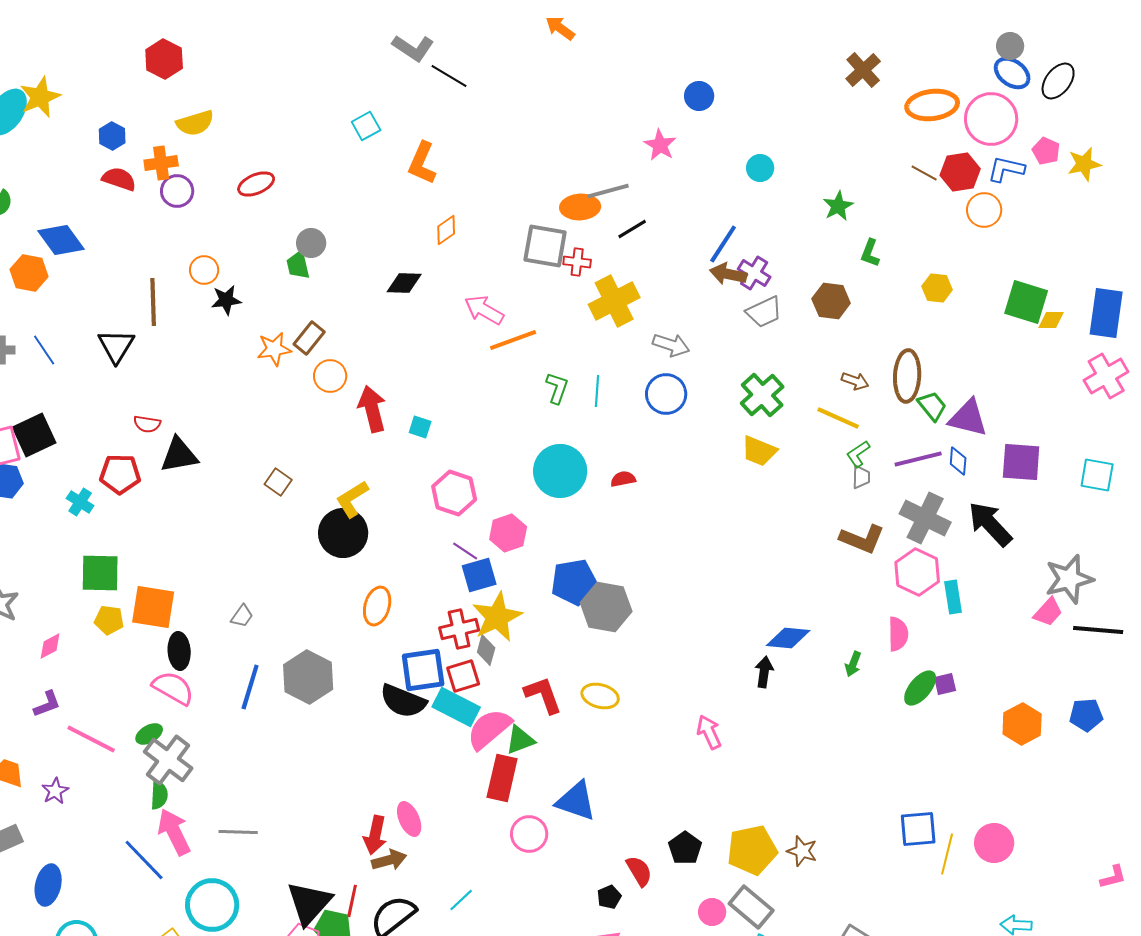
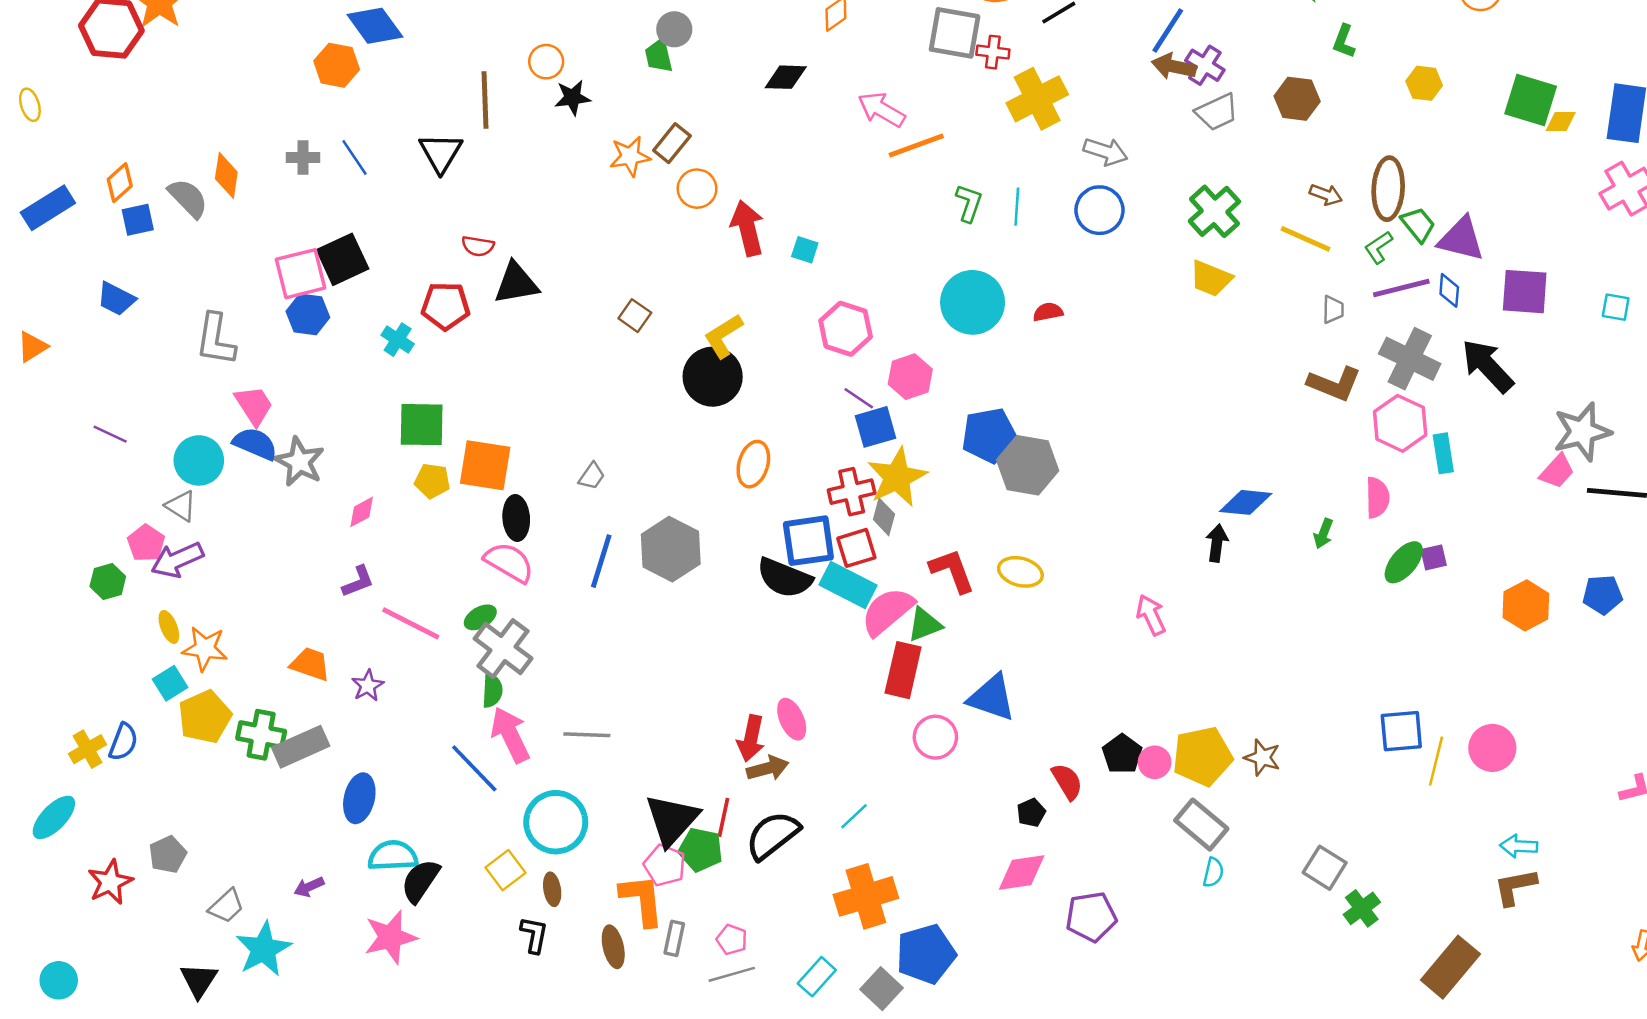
green L-shape: (858, 454) -> (1379, 247), moved
cyan square: (1097, 475) -> (1616, 307), size x0.7
pink circle: (712, 912) -> (1155, 762), moved

